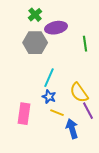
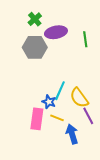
green line: (85, 44) -> (85, 39), moved
cyan line: (49, 78) -> (60, 91), moved
pink rectangle: (24, 114) -> (37, 119), moved

